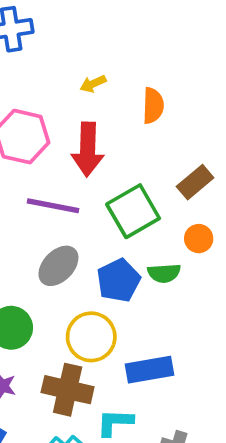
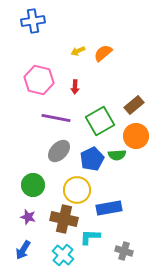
orange semicircle: (153, 106) -> (103, 53), moved, turned -132
red arrow: (88, 149) -> (75, 87), size x0.5
orange circle: (199, 239) -> (136, 136), size x1.6

